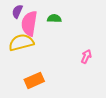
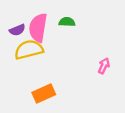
purple semicircle: (17, 11) -> (17, 30), moved, turned -136

